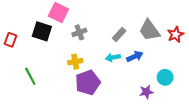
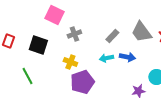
black square: (42, 31) -> (38, 45), moved
blue arrow: (135, 56) -> (127, 57), turned 35
yellow cross: (75, 62) -> (70, 62), turned 32

